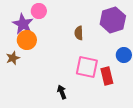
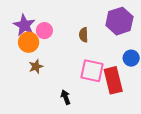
pink circle: (39, 11) -> (44, 31), moved
brown star: (13, 58) -> (36, 67), moved
red rectangle: (107, 76) -> (113, 80), size x1.4

